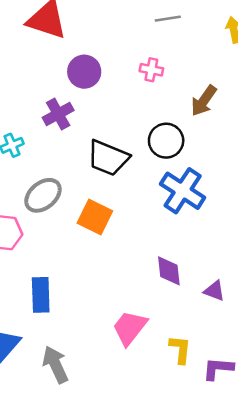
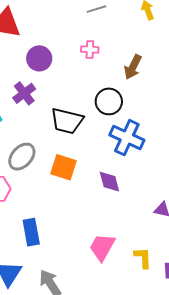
purple diamond: (169, 271) -> (109, 182), moved

